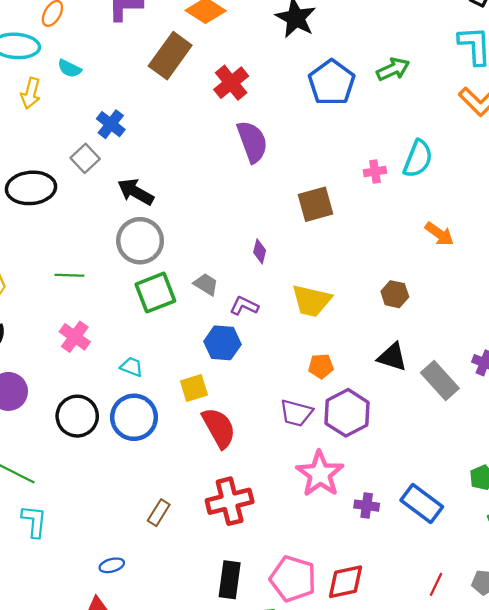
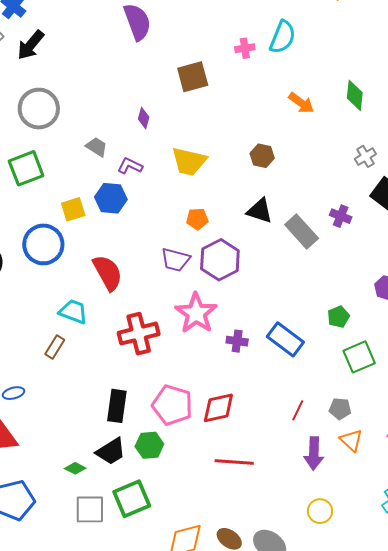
black arrow: (136, 192) -> (31, 45), moved, turned -80
green square: (155, 293) -> (26, 168), moved
cyan trapezoid: (132, 367) -> (73, 312), moved, size x1.4
yellow square: (194, 388) -> (73, 209), moved
blue circle: (134, 417) -> (43, 244), moved
red cross: (230, 501) -> (139, 334), moved

